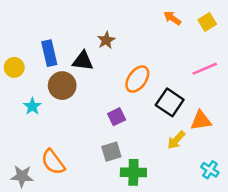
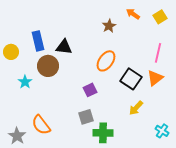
brown star: (106, 40) -> (109, 26), moved
pink line: (205, 69) -> (158, 53), turned -54
orange triangle: (201, 121) -> (155, 78), moved, turned -30
gray star: (22, 176) -> (17, 136), turned 30

